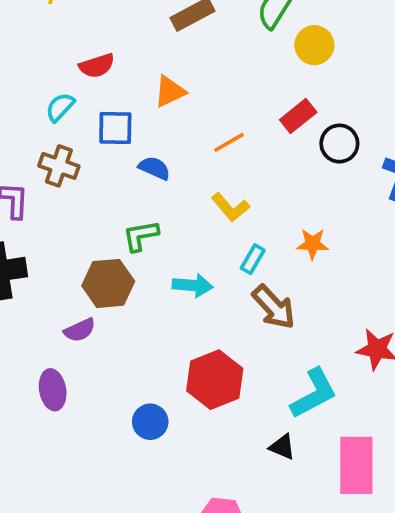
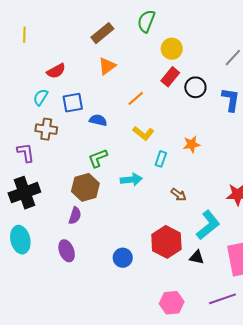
yellow circle: (314, 45) -> (172, 49), moved
orange triangle: (170, 91) -> (107, 66), moved
brown arrow: (274, 307) -> (179, 195), moved, size x0.6
purple semicircle: (80, 330) -> (75, 216), turned -36
red hexagon: (215, 380) -> (166, 242), moved

